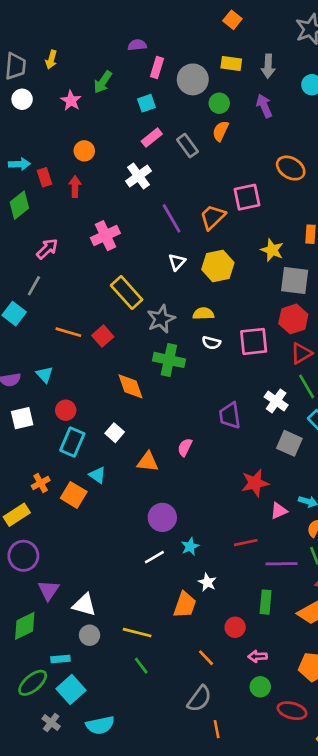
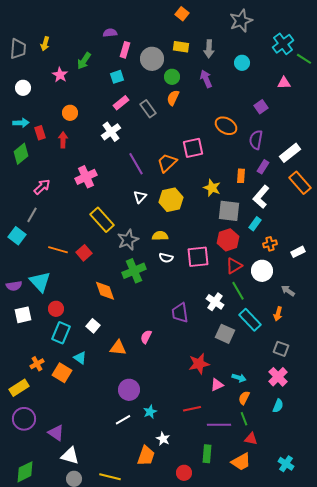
white circle: (22, 99) -> (23, 88), moved
green cross: (169, 360) -> (134, 271), turned -35
cyan triangle: (45, 374) -> (40, 282), size x1.6
purple triangle: (49, 590) -> (56, 433), moved, turned -30

